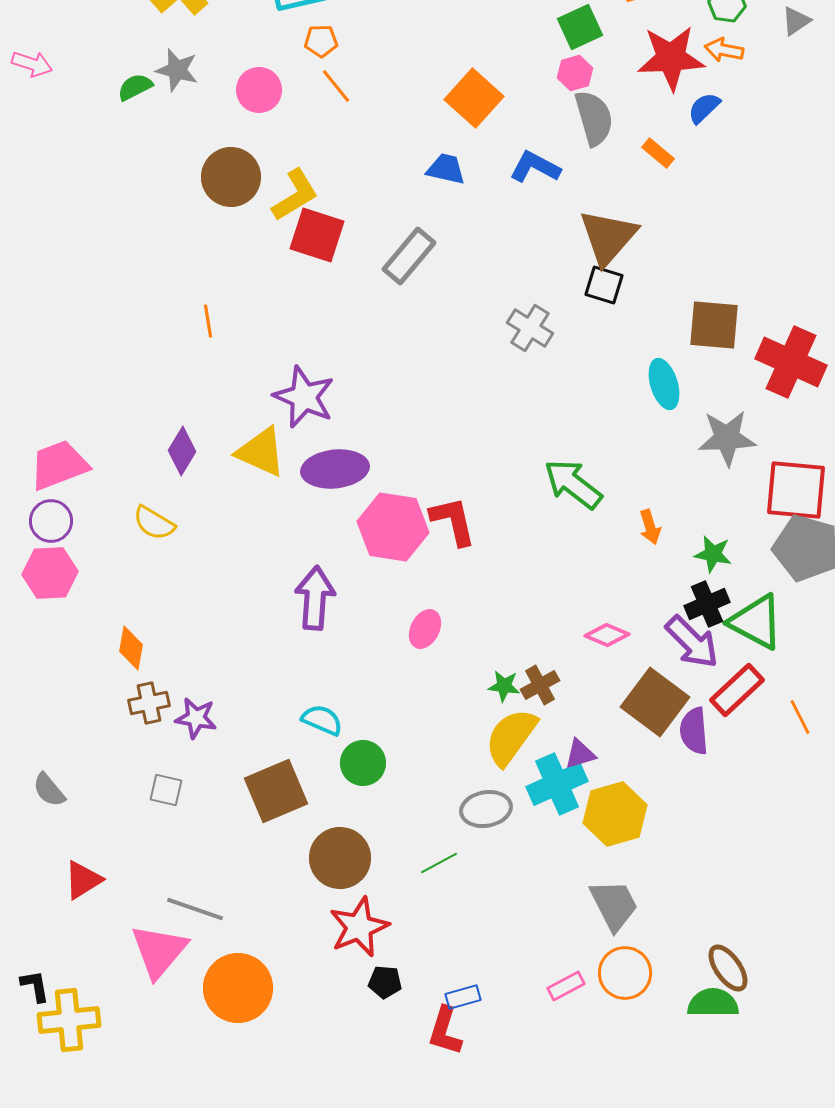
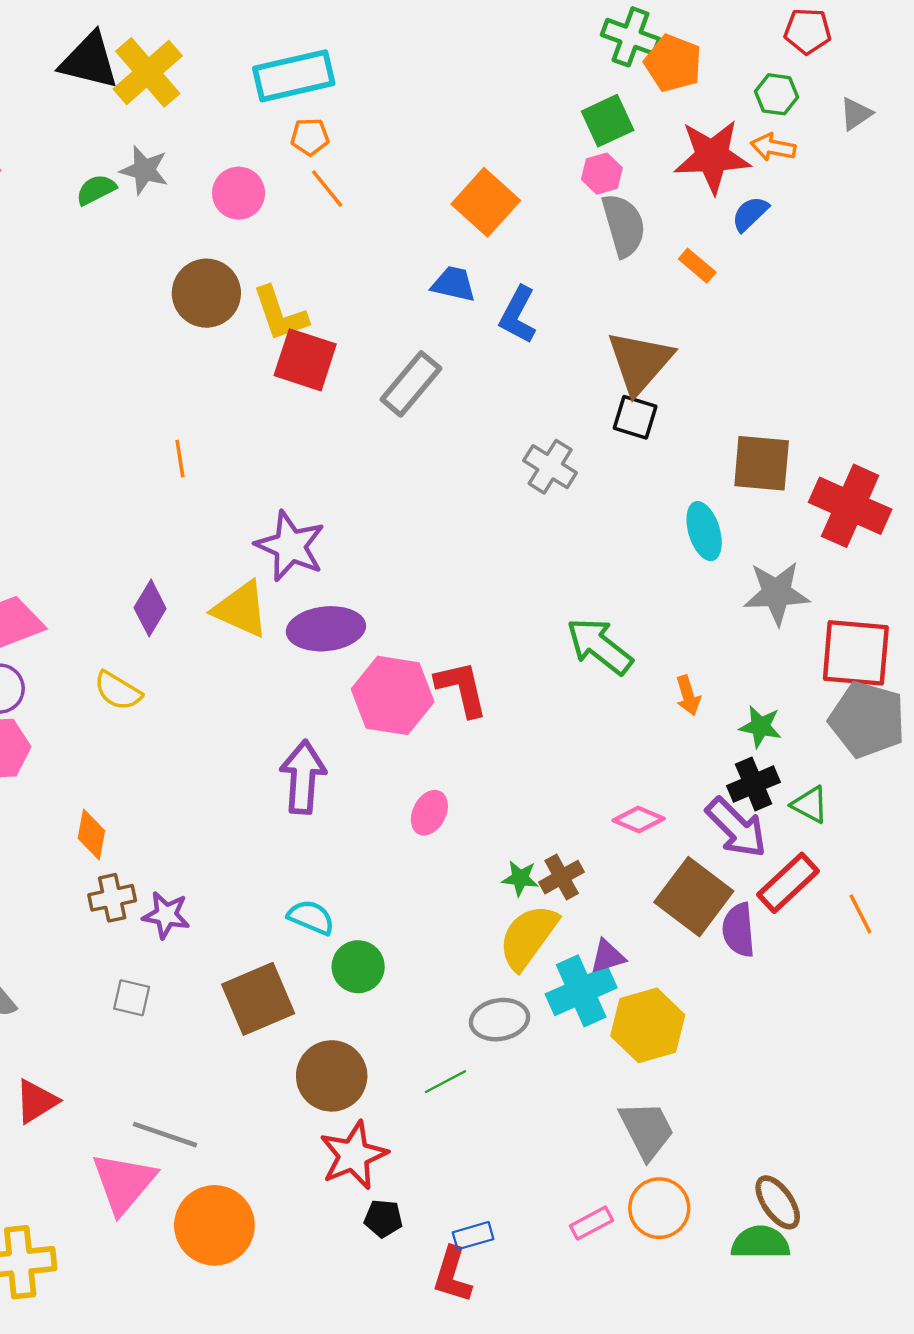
blue L-shape: (535, 167) -> (518, 315), moved, turned -90
yellow L-shape: (295, 195) -> (280, 314), turned 102
green triangle: (756, 622) -> (810, 805), size x0.6

